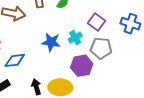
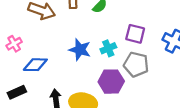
purple square: (97, 22) -> (135, 34), turned -30

